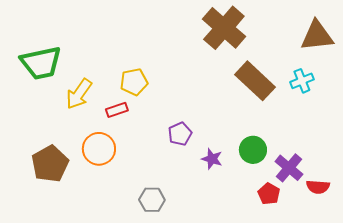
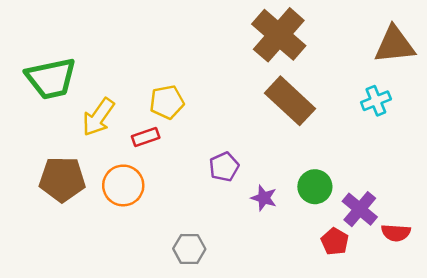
brown rectangle: (255, 81) -> (290, 101), moved
brown pentagon: (50, 164) -> (62, 179), moved, turned 30

